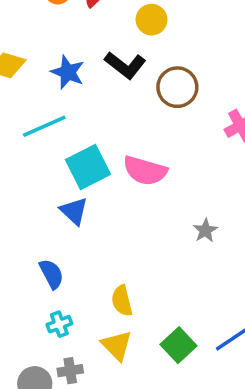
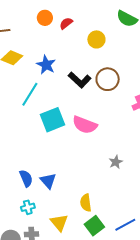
black L-shape: (125, 65) -> (80, 80), moved
cyan line: (44, 126) -> (30, 94), turned -40
blue triangle: (74, 211) -> (48, 181), moved
yellow semicircle: (122, 301) -> (86, 203), moved

